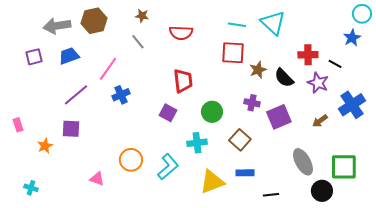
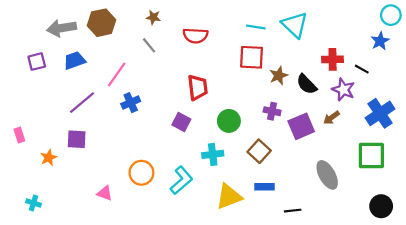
brown arrow: (320, 121) -> (331, 118), moved
green square: (344, 167) -> (371, 155), moved
black circle: (322, 191) -> (381, 206), moved

